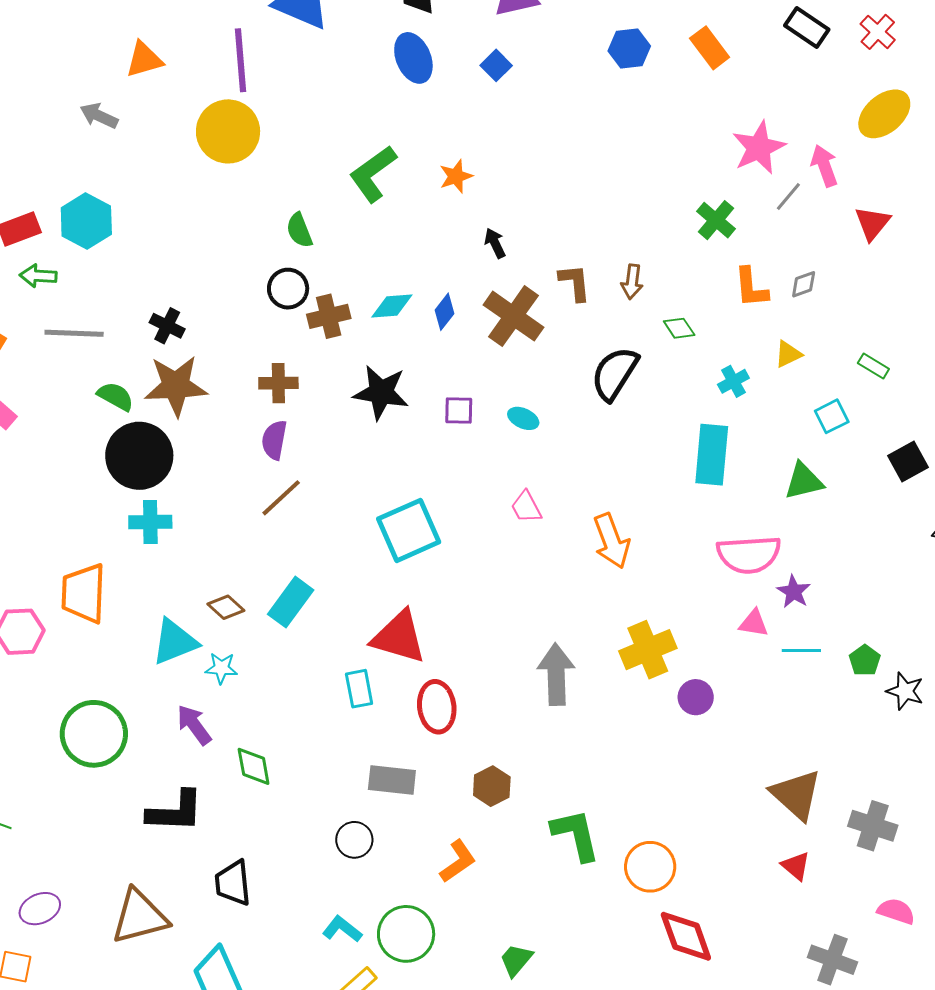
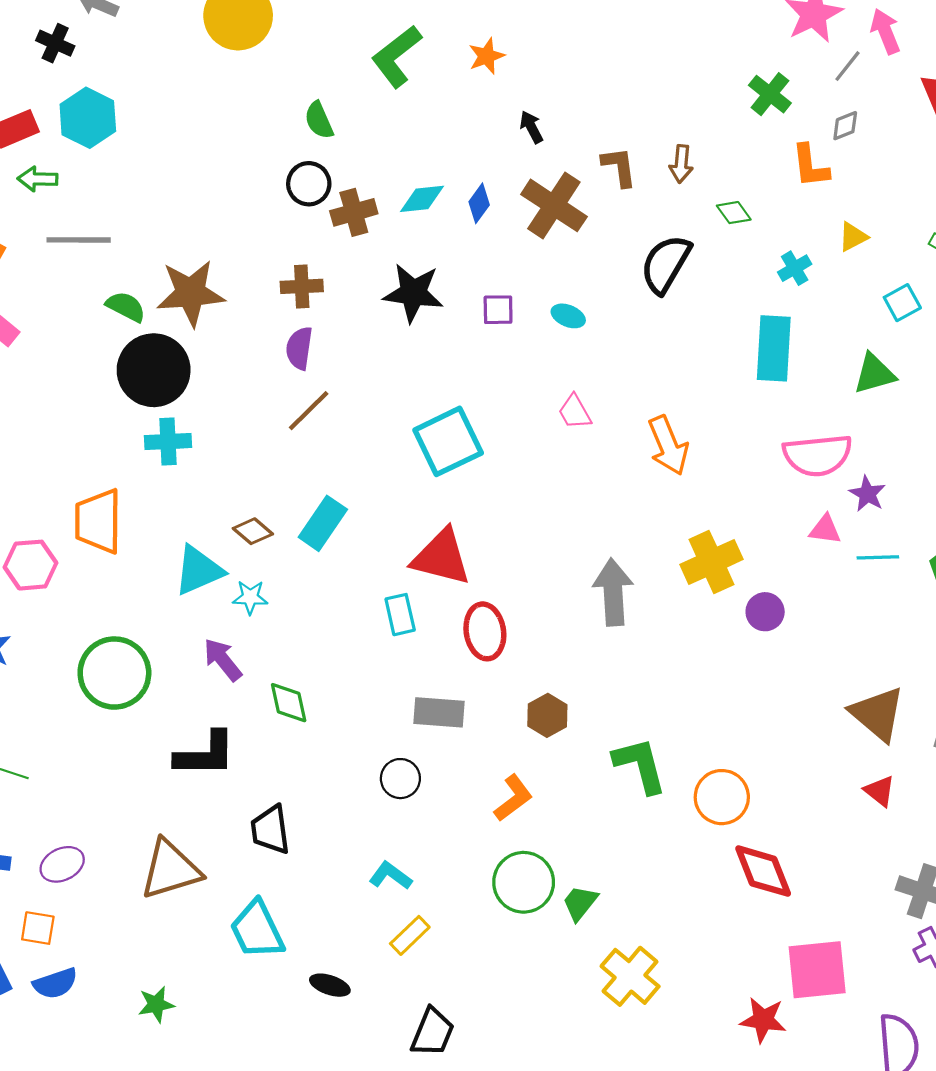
gray diamond: (804, 284) -> (845, 126), moved
black cross: (167, 326) -> (55, 43), moved
green circle: (406, 934) -> (524, 882), moved

